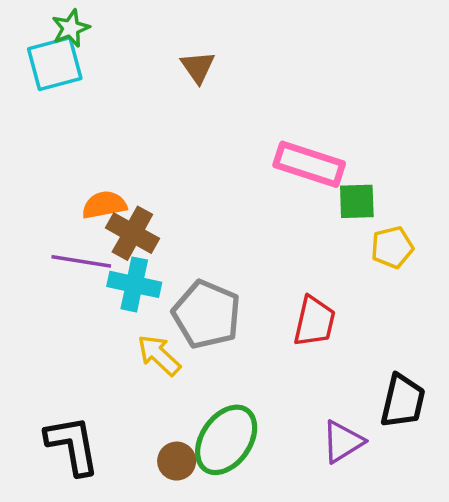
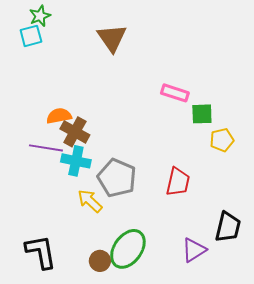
cyan square: (55, 64) -> (31, 36), size x0.7
brown triangle: (198, 67) -> (112, 38), size x1.5
pink rectangle: (309, 164) -> (175, 93), size x0.7

